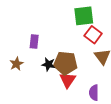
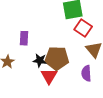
red triangle: (68, 80) -> (49, 76), moved
purple semicircle: (94, 93) -> (86, 73), moved

